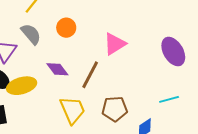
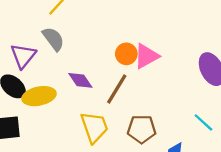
orange circle: (66, 28) -> (126, 54), moved
cyan line: (169, 99) -> (203, 122), turned 54

